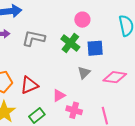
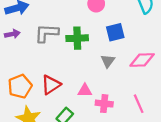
green cross: (70, 43) -> (77, 38), moved, turned -30
pink triangle: (59, 96) -> (85, 90), turned 40

